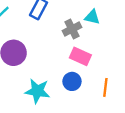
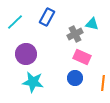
cyan star: (37, 91) -> (33, 82), moved

